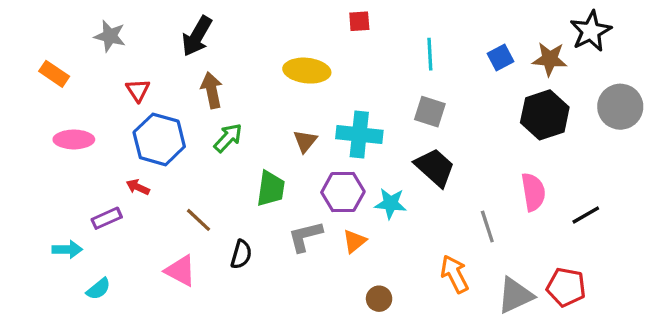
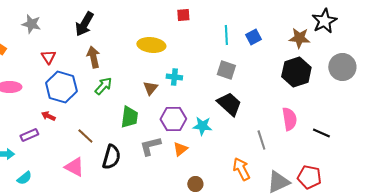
blue square: (500, 57) -> (253, 37), moved
cyan cross: (359, 135) -> (174, 77), moved, size x0.6
black line: (586, 215) -> (321, 133), turned 54
black semicircle: (241, 254) -> (111, 157), size x1.4

